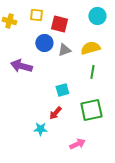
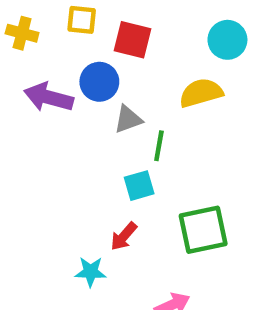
cyan circle: (97, 16) -> (227, 40), moved
gray triangle: (64, 50) -> (128, 119), moved
purple arrow: (21, 66) -> (49, 97), moved
green line: (92, 72) -> (159, 146), moved

